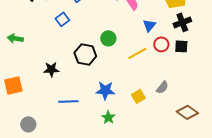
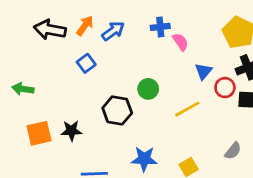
red circle: (161, 44) -> (225, 88), moved
orange square: (13, 85) -> (39, 133), moved
gray semicircle: (162, 87) -> (233, 151), moved

